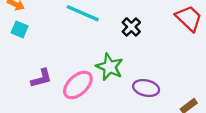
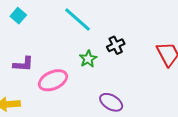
green star: (110, 67) -> (88, 59), moved, size x0.7

